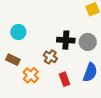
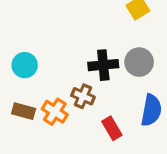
orange cross: (31, 75) -> (55, 112), moved

